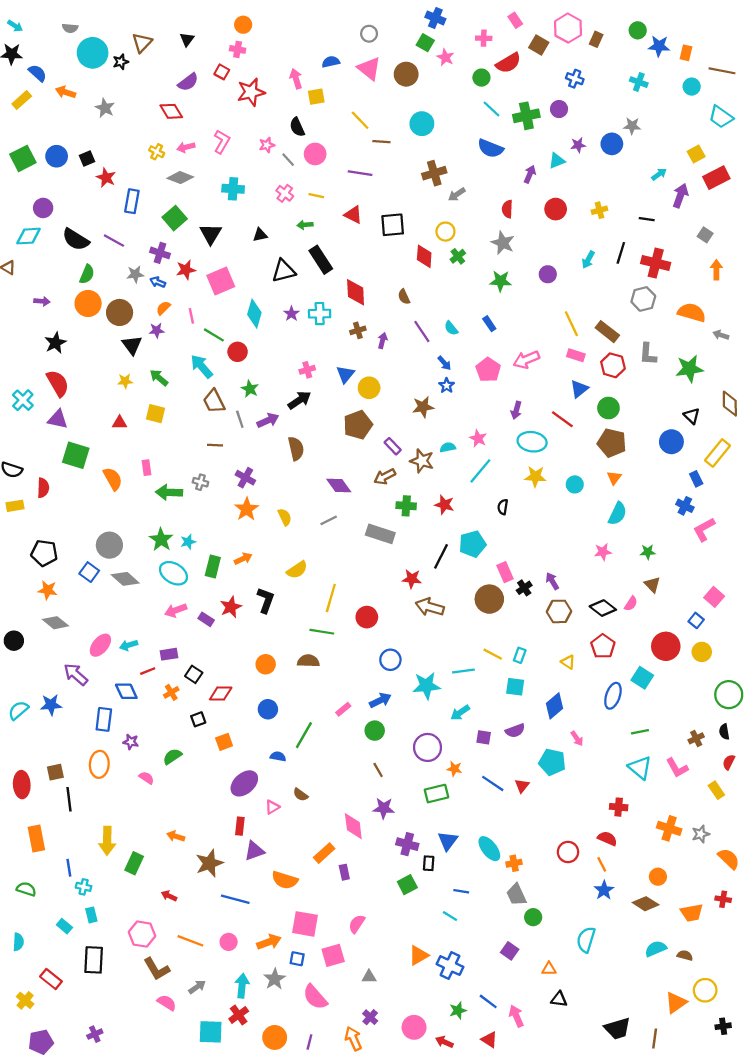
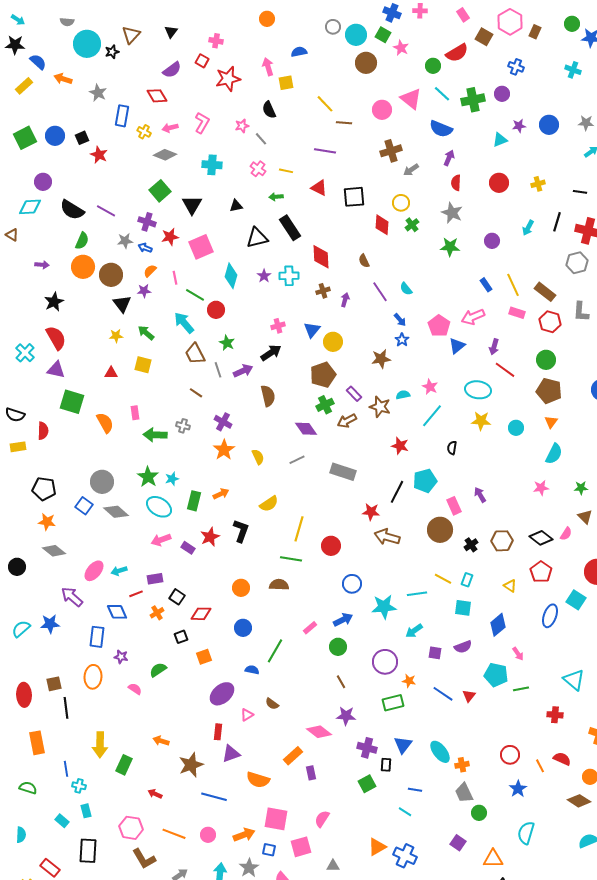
orange circle: (243, 25) -> (267, 19), moved
pink cross: (484, 38) -> (420, 11), moved
pink triangle: (369, 69) -> (411, 99), moved
cyan circle: (422, 124) -> (356, 35), moved
gray star: (632, 126) -> (586, 123), moved
pink circle: (315, 154) -> (382, 110), moved
purple arrow: (530, 174) -> (449, 158), moved
blue rectangle: (132, 201) -> (122, 116), moved
blue rectangle: (489, 324) -> (486, 285), moved
blue triangle: (579, 389) -> (457, 346), moved
purple arrow: (516, 410) -> (494, 347), moved
brown line: (215, 445) -> (196, 393), turned 32
green cross: (406, 506) -> (325, 405), moved, turned -30
purple arrow: (552, 581) -> (480, 495), moved
black cross: (524, 588) -> (471, 545), moved
green line: (640, 732) -> (521, 689), moved
pink diamond: (353, 826) -> (319, 732), turned -45
red semicircle: (607, 839) -> (562, 759), moved
blue star: (604, 890) -> (518, 789), moved
orange triangle: (549, 969) -> (493, 859), size x1.5

